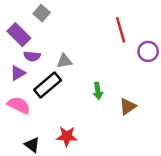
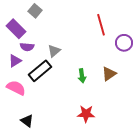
gray triangle: (64, 61) -> (54, 51), turned -32
brown triangle: (128, 106) -> (109, 74), moved
red star: (67, 136) -> (86, 114), moved

